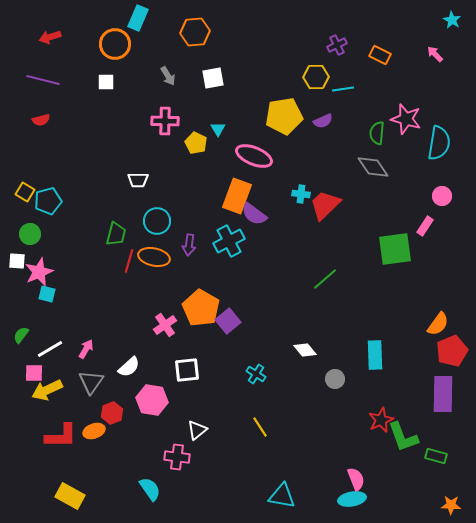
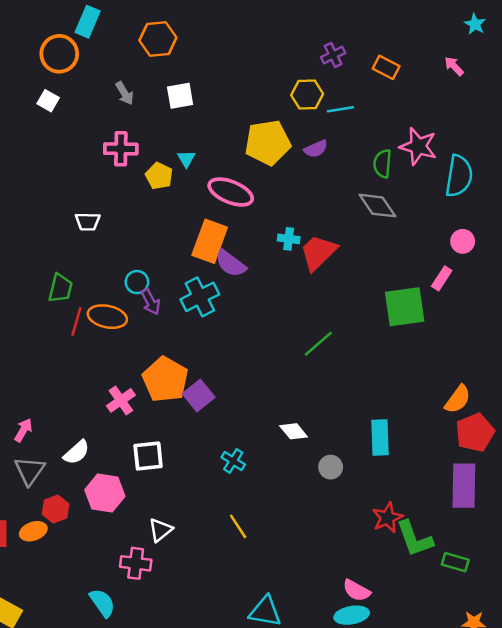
white square: (106, 82) -> (48, 101), turned 30
cyan circle: (157, 221) -> (137, 282), moved, size x0.7
purple arrow: (189, 245) -> (151, 302), turned -35
pink semicircle: (356, 479) -> (357, 590), turned 140

